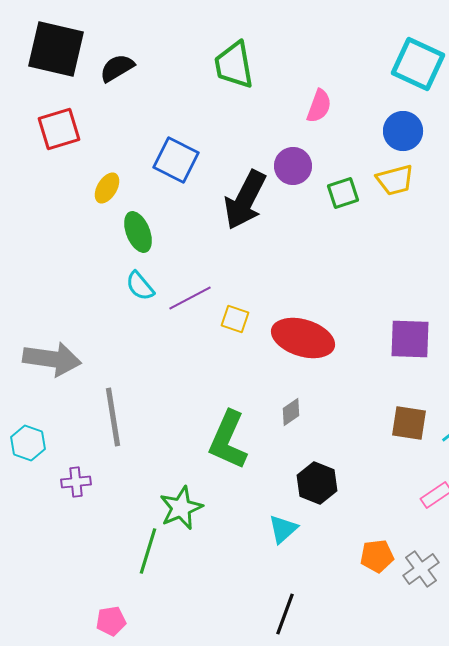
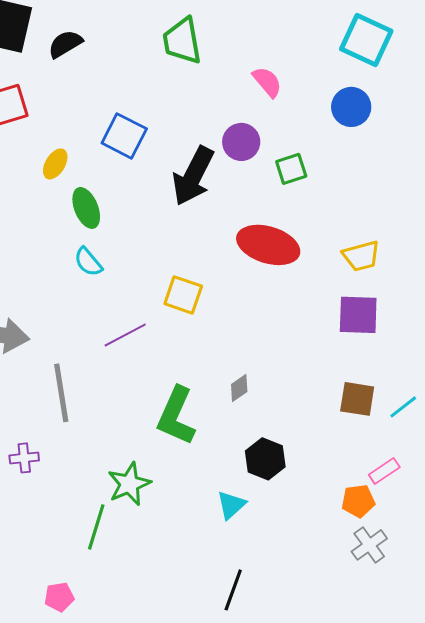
pink semicircle: (319, 106) -> (267, 82), turned -60
yellow trapezoid: (395, 180) -> (361, 256), moved
purple line: (190, 298) -> (125, 335), moved
yellow square: (235, 319) -> (183, 295), size x1.4
red ellipse: (303, 338) -> (268, 245), moved
orange pentagon: (377, 556) -> (358, 501), moved

